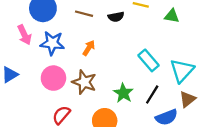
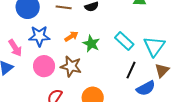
pink arrow: (24, 35) -> (15, 48), moved
orange arrow: (89, 48) -> (71, 36), turned 32
green star: (123, 93) -> (91, 44), moved

